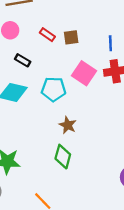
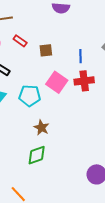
red rectangle: (47, 35) -> (20, 41), moved
green diamond: (63, 157) -> (37, 155), turned 55

